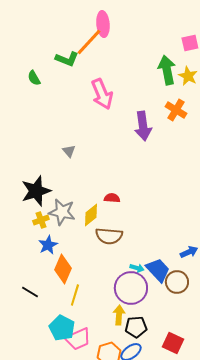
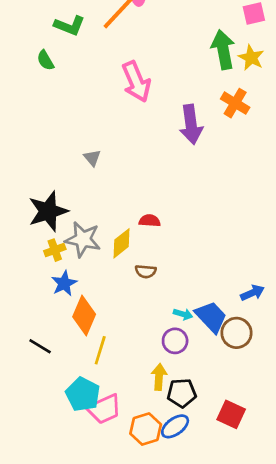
green L-shape: (67, 59) -> (69, 26), moved
brown semicircle: (109, 236) -> (146, 271), size x0.6
purple circle: (131, 288) -> (175, 341), size x0.6

